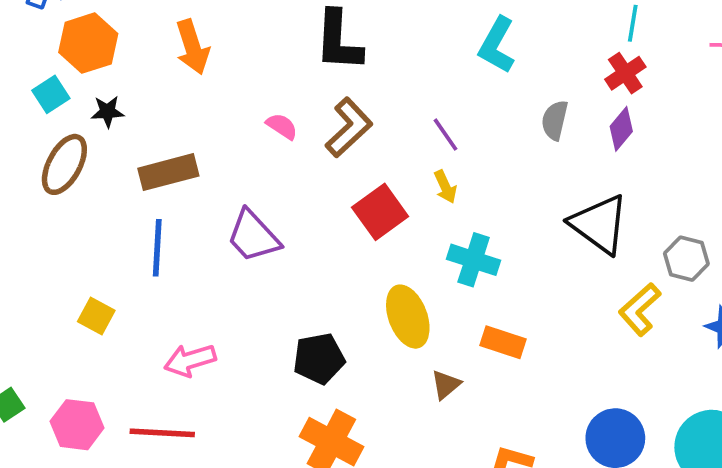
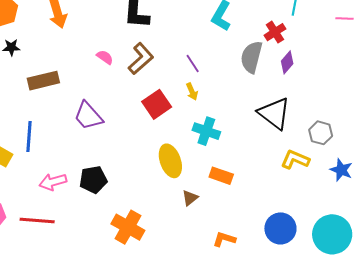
red cross: (625, 73) -> (275, 32), moved
gray semicircle: (555, 120) -> (251, 57), size x1.5
blue line: (157, 248) -> (29, 136), moved
yellow L-shape: (640, 309) -> (295, 160), turned 64
black pentagon: (319, 359) -> (93, 180), moved

